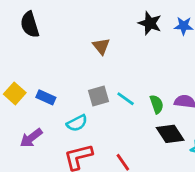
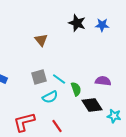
green semicircle: (157, 104) -> (76, 89), moved
cyan semicircle: (77, 123) -> (50, 97), moved

